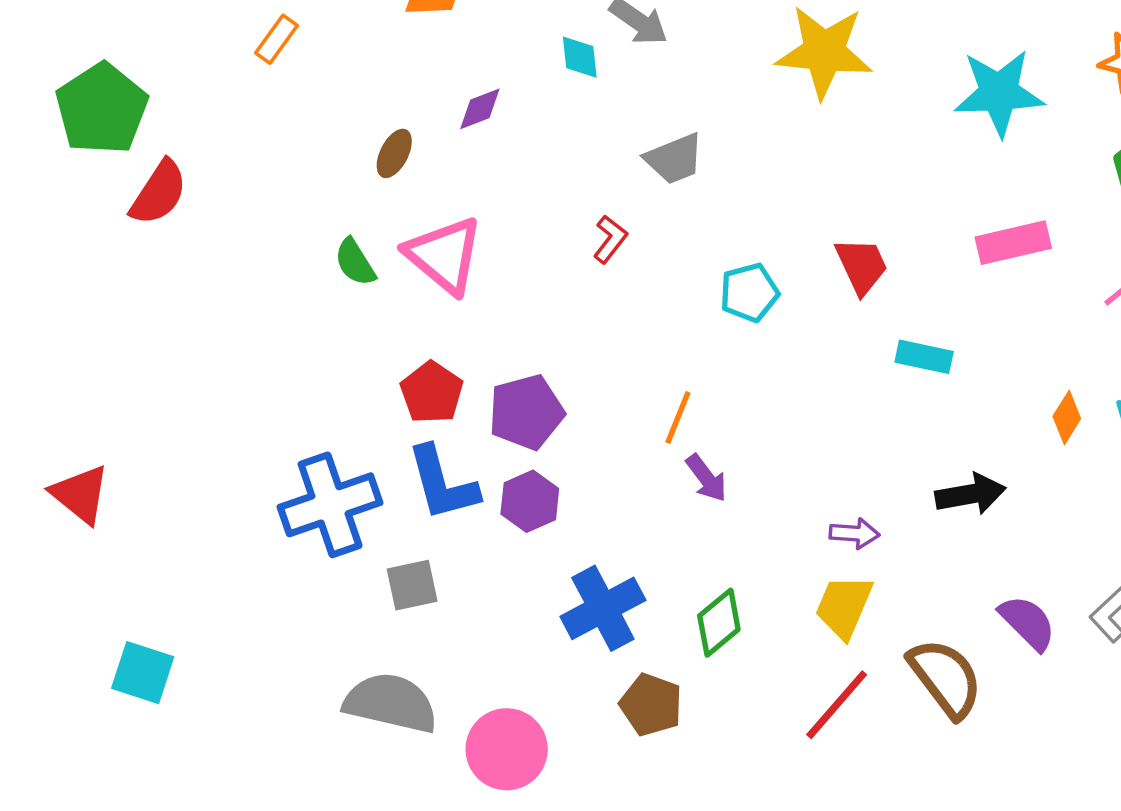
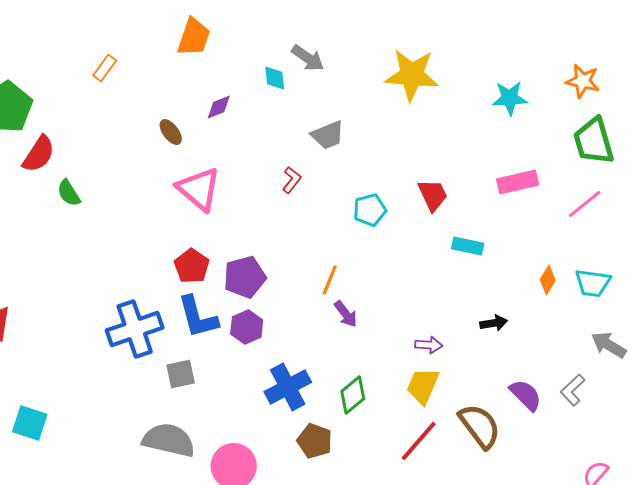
cyan star: (999, 93) -> (510, 98), size x0.7
brown ellipse: (394, 153) -> (171, 132), turned -64
green semicircle: (355, 262) -> (69, 193), moved
black arrow: (970, 494) -> (494, 323), size x0.7

